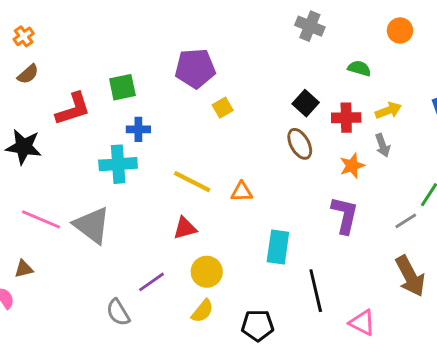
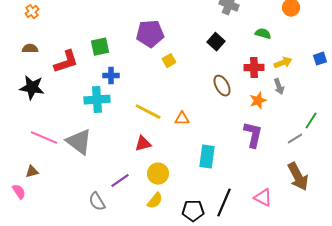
brown semicircle: (28, 74) -> (30, 49), moved, turned -140
black square: (306, 103) -> (216, 42), moved
black line: (316, 291) -> (224, 203), moved, turned 36
pink triangle: (362, 323) -> (263, 198), moved

